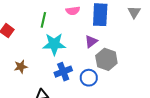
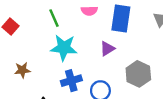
green line: (43, 20) -> (54, 18), turned -42
gray hexagon: (106, 59) -> (138, 74), moved

